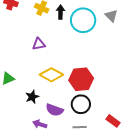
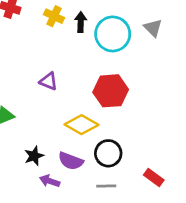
purple triangle: (39, 44) -> (49, 81), moved, turned 32
yellow diamond: (51, 75) -> (82, 125), moved
red hexagon: (81, 79) -> (111, 91), moved
black star: (32, 97) -> (34, 156), moved

